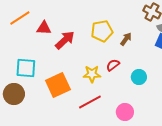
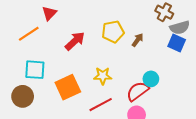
orange line: (20, 18) -> (29, 34), moved
red triangle: (44, 28) -> (49, 13), moved, turned -49
red semicircle: (113, 65) -> (138, 91), moved, size x1.6

